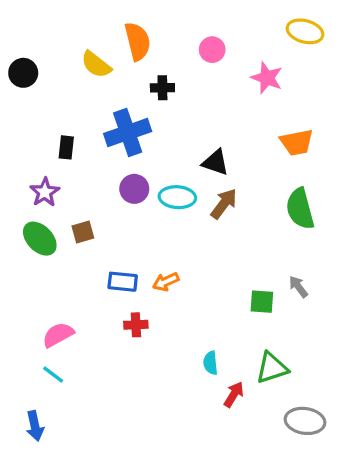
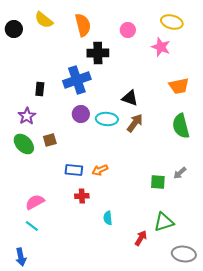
yellow ellipse: (305, 31) -> (172, 22), moved
yellow semicircle: (96, 65) -> (44, 20), moved
black circle: (23, 73) -> (14, 29), moved
black cross: (162, 88) -> (98, 53), size x1.5
gray arrow: (298, 287) -> (180, 173), turned -96
cyan semicircle: (211, 363) -> (108, 218), moved

